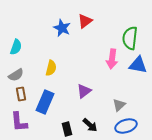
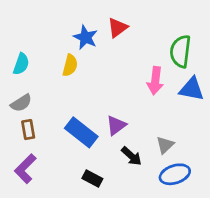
yellow semicircle: (51, 68) -> (70, 65), moved
blue rectangle: (45, 102) -> (81, 132), moved, turned -75
purple L-shape: (19, 122) -> (25, 169), turned 50
black arrow: (90, 125) -> (132, 156), moved
black rectangle: (67, 129) -> (92, 178), turned -48

